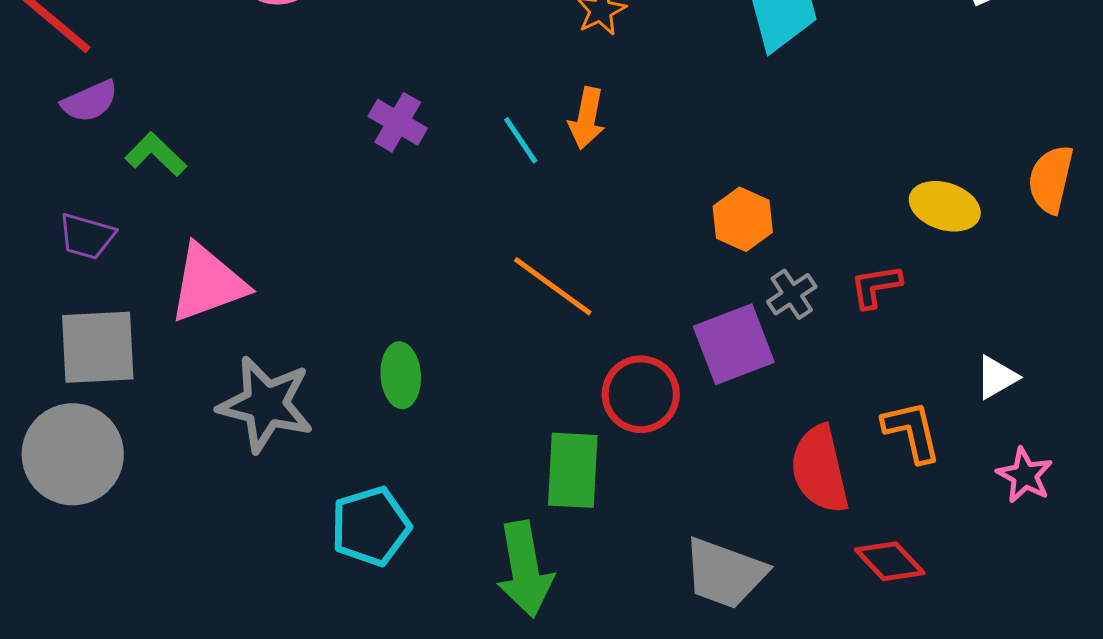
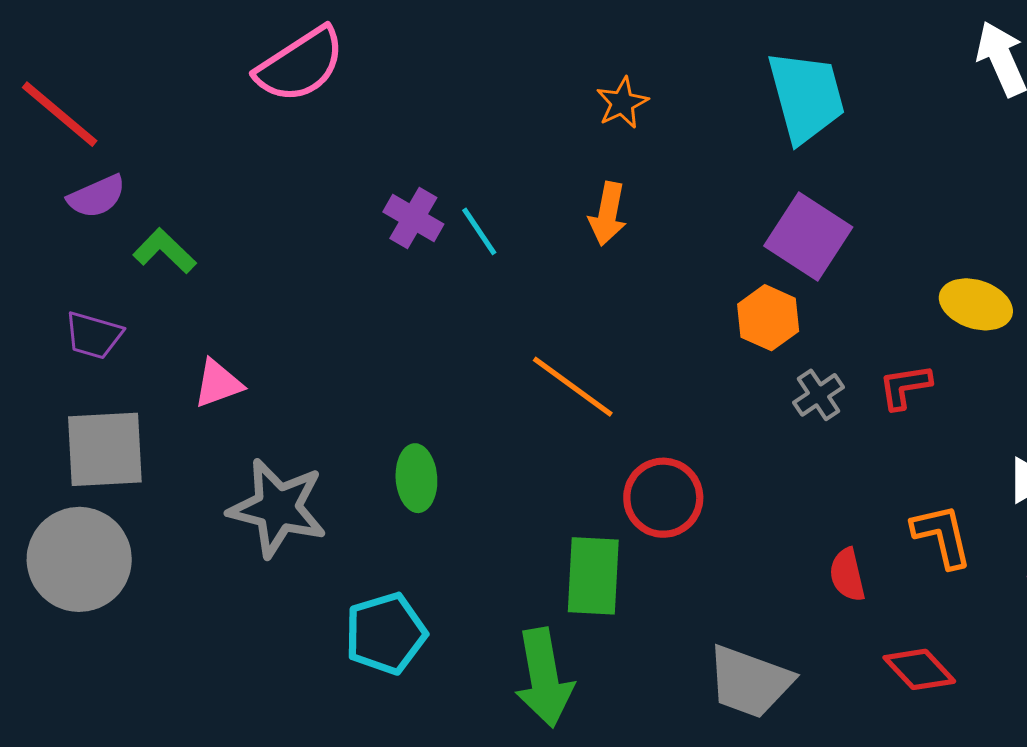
cyan line: (521, 140) -> (479, 231), moved
pink triangle: (208, 283) -> (218, 384), size x0.6
purple square: (734, 344) -> (808, 237), moved, turned -36
red semicircle: (820, 469) -> (847, 575), size x0.6

